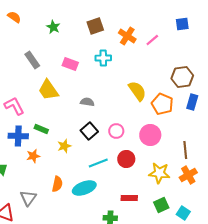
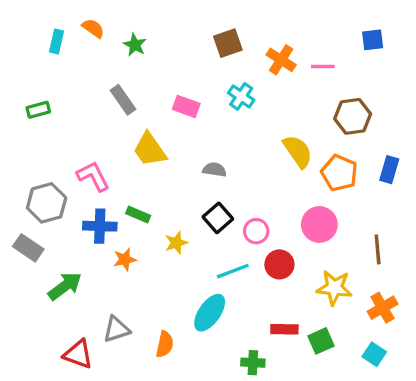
green star: (53, 27) -> (135, 45), moved
pink line: (152, 40) -> (323, 66), turned 40
cyan cross: (103, 58) -> (241, 96), turned 35
brown hexagon: (182, 77) -> (353, 116), moved
pink circle: (116, 131) -> (256, 231), moved
orange cross: (188, 175) -> (383, 308), moved
orange semicircle: (57, 184) -> (165, 344), moved
cyan ellipse: (84, 188) -> (210, 313), turned -35
gray triangle: (28, 198) -> (116, 329), turned 36
green square: (161, 205) -> (321, 341), moved

